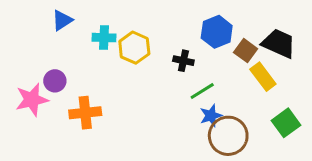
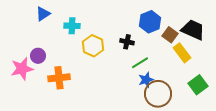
yellow hexagon: (134, 48) -> (93, 46), moved

